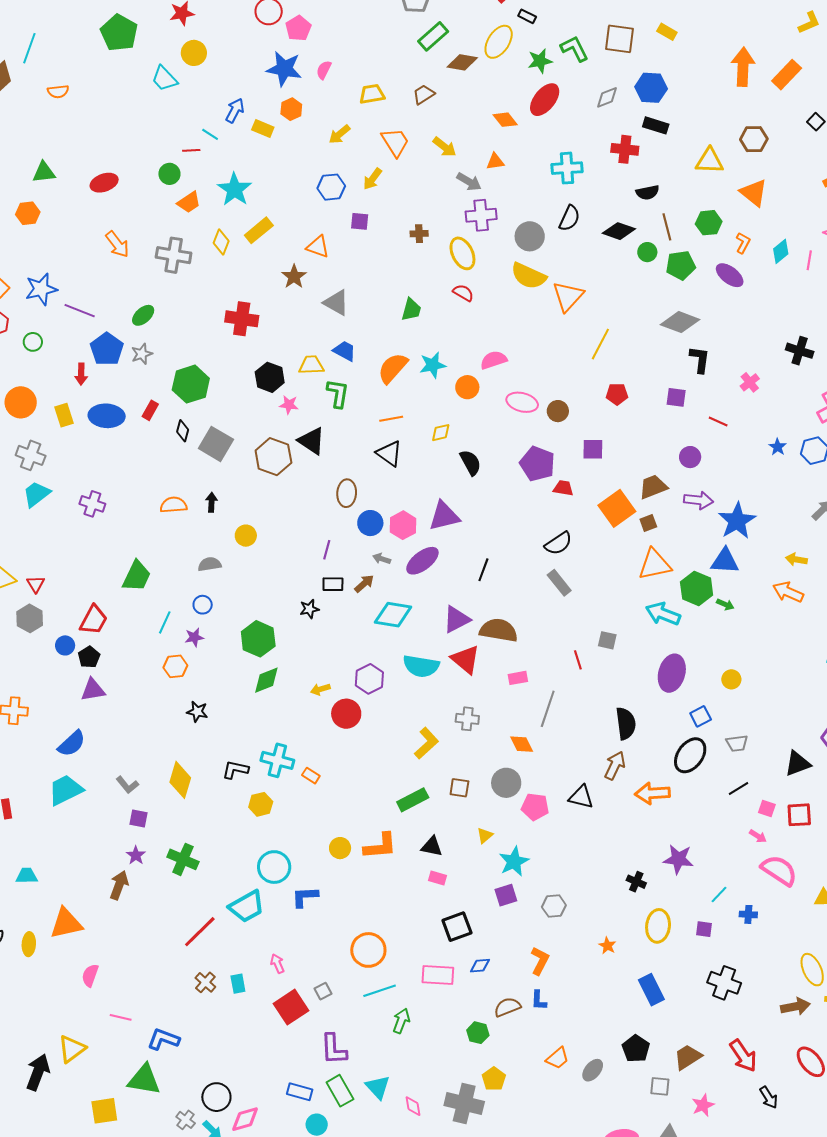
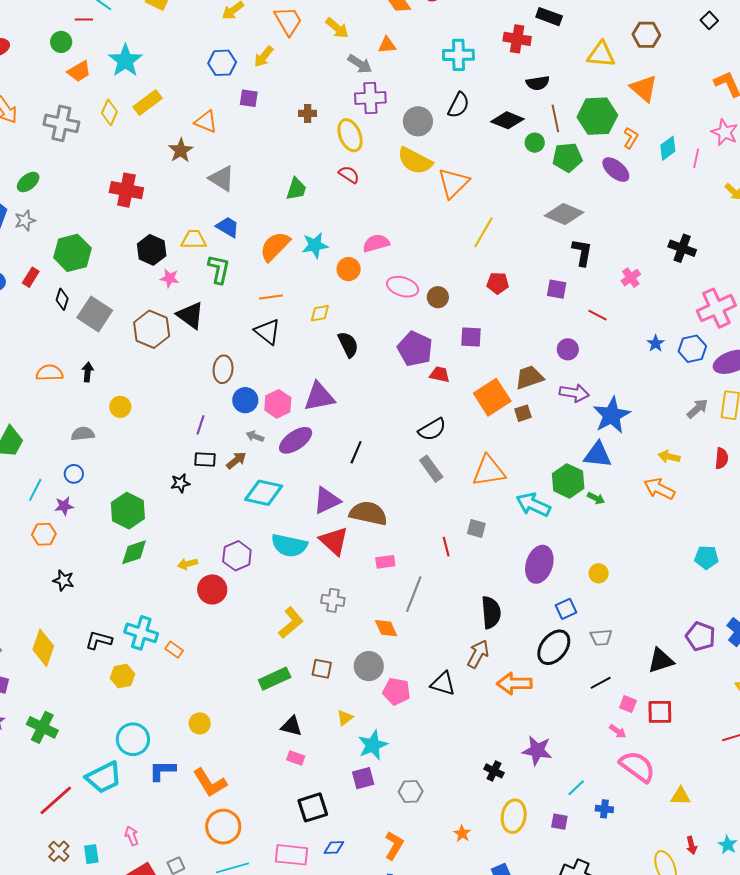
green hexagon: (709, 223) -> (597, 116), size x1.5
orange triangle: (655, 564) -> (489, 471), moved
orange L-shape: (380, 846) -> (210, 783), moved, turned 60

